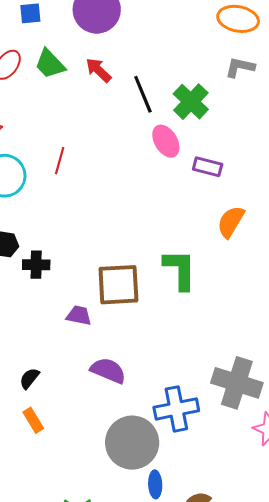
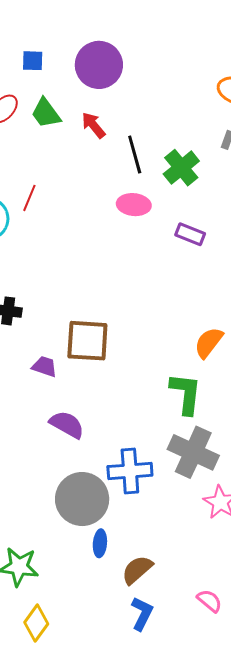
pink ellipse: (166, 141) -> (134, 205), moved, turned -60
red line: (60, 161) -> (29, 198), moved
orange semicircle: (231, 222) -> (209, 343), moved
green L-shape: (180, 270) -> (186, 394), moved

